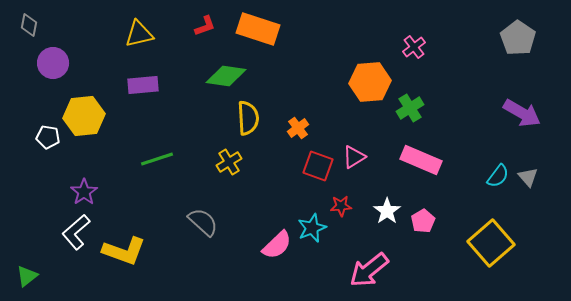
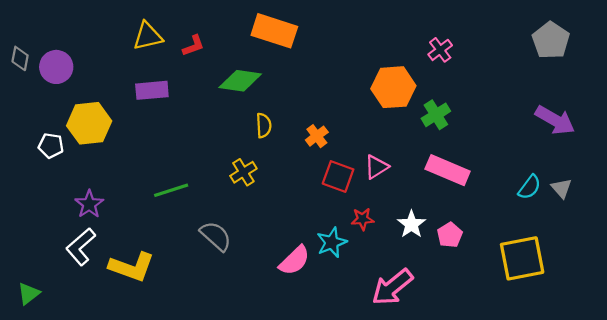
gray diamond: (29, 25) -> (20, 58), moved
red L-shape: (205, 26) -> (193, 46), moved
yellow semicircle: (248, 118) -> (264, 125), size x0.7
green line: (157, 159) -> (171, 190), moved
yellow square: (491, 243) -> (522, 258), turned 30

